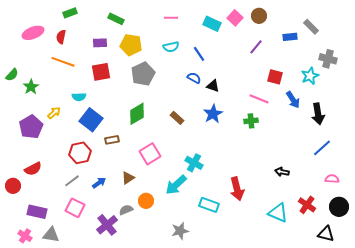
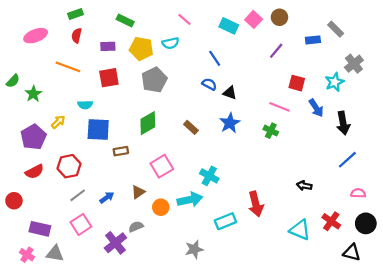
pink line: (171, 18) -> (184, 19), turned 40
red semicircle: (61, 37) -> (77, 36), moved
cyan semicircle: (171, 47) -> (170, 43), moved
gray cross: (328, 59) -> (354, 64), turned 36
blue square: (91, 120) -> (98, 129), turned -35
green cross: (251, 121) -> (271, 131), turned 32
red hexagon: (80, 153) -> (69, 166), moved
red semicircle: (33, 169) -> (34, 172), moved
cyan arrow: (176, 185) -> (190, 200), turned -150
orange circle: (146, 201) -> (161, 207), moved
cyan rectangle: (209, 205) -> (225, 221), turned -42
pink square: (75, 208) -> (81, 224), turned 30

